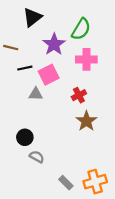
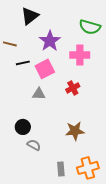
green semicircle: (81, 29) -> (90, 27), moved, turned 75
gray triangle: (36, 94) -> (39, 94), moved
brown star: (86, 121) -> (75, 131), moved, turned 30
gray rectangle: (66, 183) -> (61, 169), turned 40

